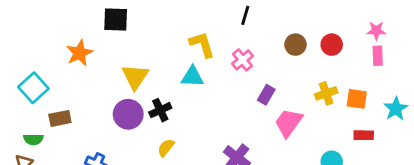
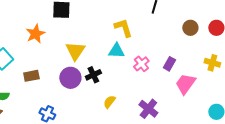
pink cross: (242, 60) -> (141, 64), moved
yellow cross: (326, 93) -> (212, 63), turned 35
brown rectangle: (60, 118) -> (31, 76), moved
yellow semicircle: (166, 148) -> (109, 102), moved

